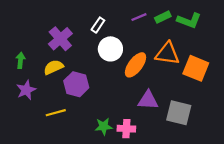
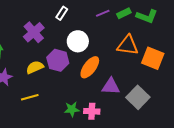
white rectangle: (98, 25) -> (62, 13), moved
orange ellipse: (136, 65) -> (90, 67), moved
yellow semicircle: (54, 67) -> (35, 67), moved
purple hexagon: (76, 84) -> (58, 60), moved
gray square: (179, 113) -> (138, 97), turned 30

